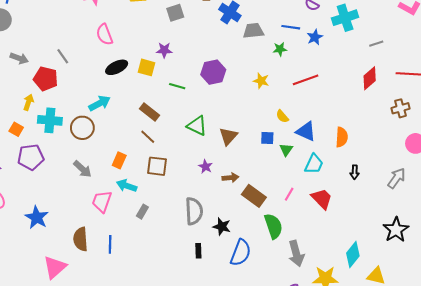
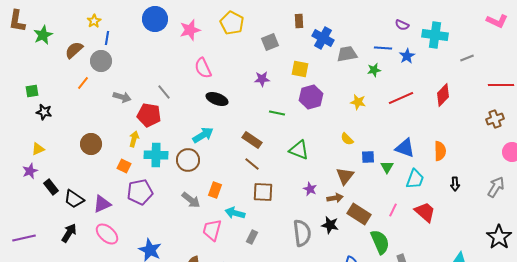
cyan cross: (345, 18) -> (435, 35), turned 30
black ellipse: (117, 67) -> (217, 99), turned 50
yellow square: (147, 67) -> (300, 69), moved
red diamond: (370, 78) -> (443, 95), moved
yellow semicircle: (282, 116) -> (347, 139), moved
brown triangle: (228, 136) -> (345, 176), moved
orange rectangle: (119, 160) -> (215, 190), moved
black star: (222, 227) -> (330, 225), moved

